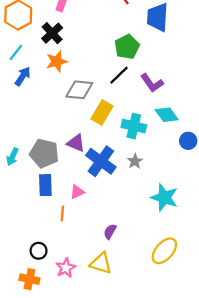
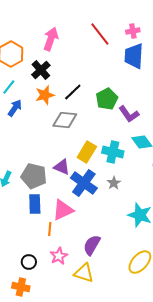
green pentagon: (127, 47) -> (107, 99), moved
black line: (119, 75) -> (73, 92), moved
yellow rectangle: (102, 112) -> (87, 152), moved
pink triangle: (77, 192) -> (63, 210), size x1.6
purple semicircle: (110, 232) -> (92, 245), size x1.5
pink star: (66, 268) -> (59, 256), moved

